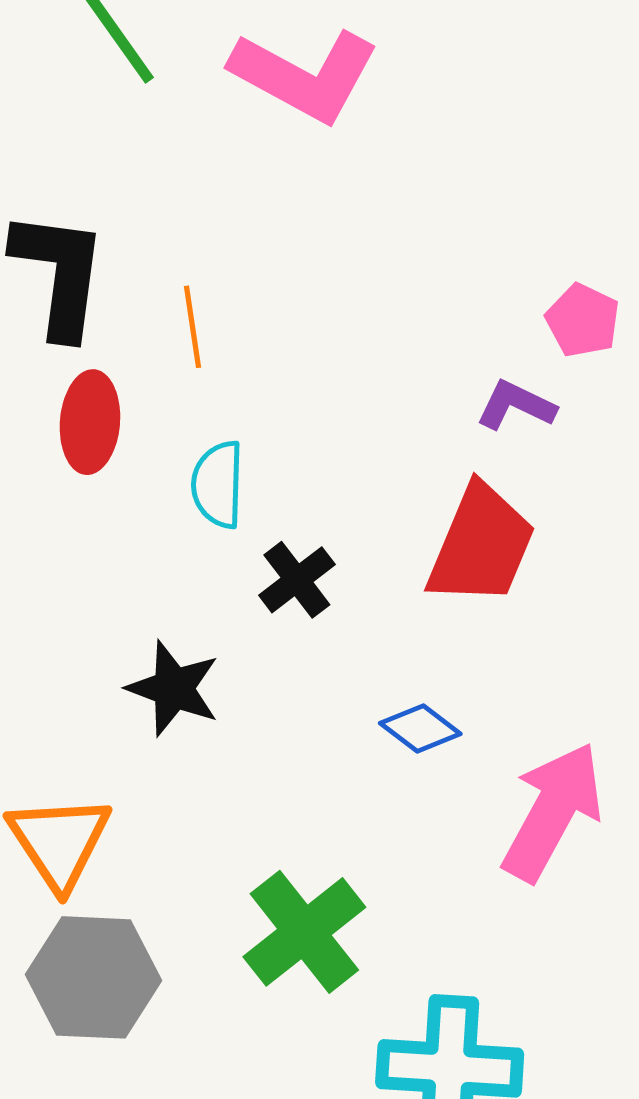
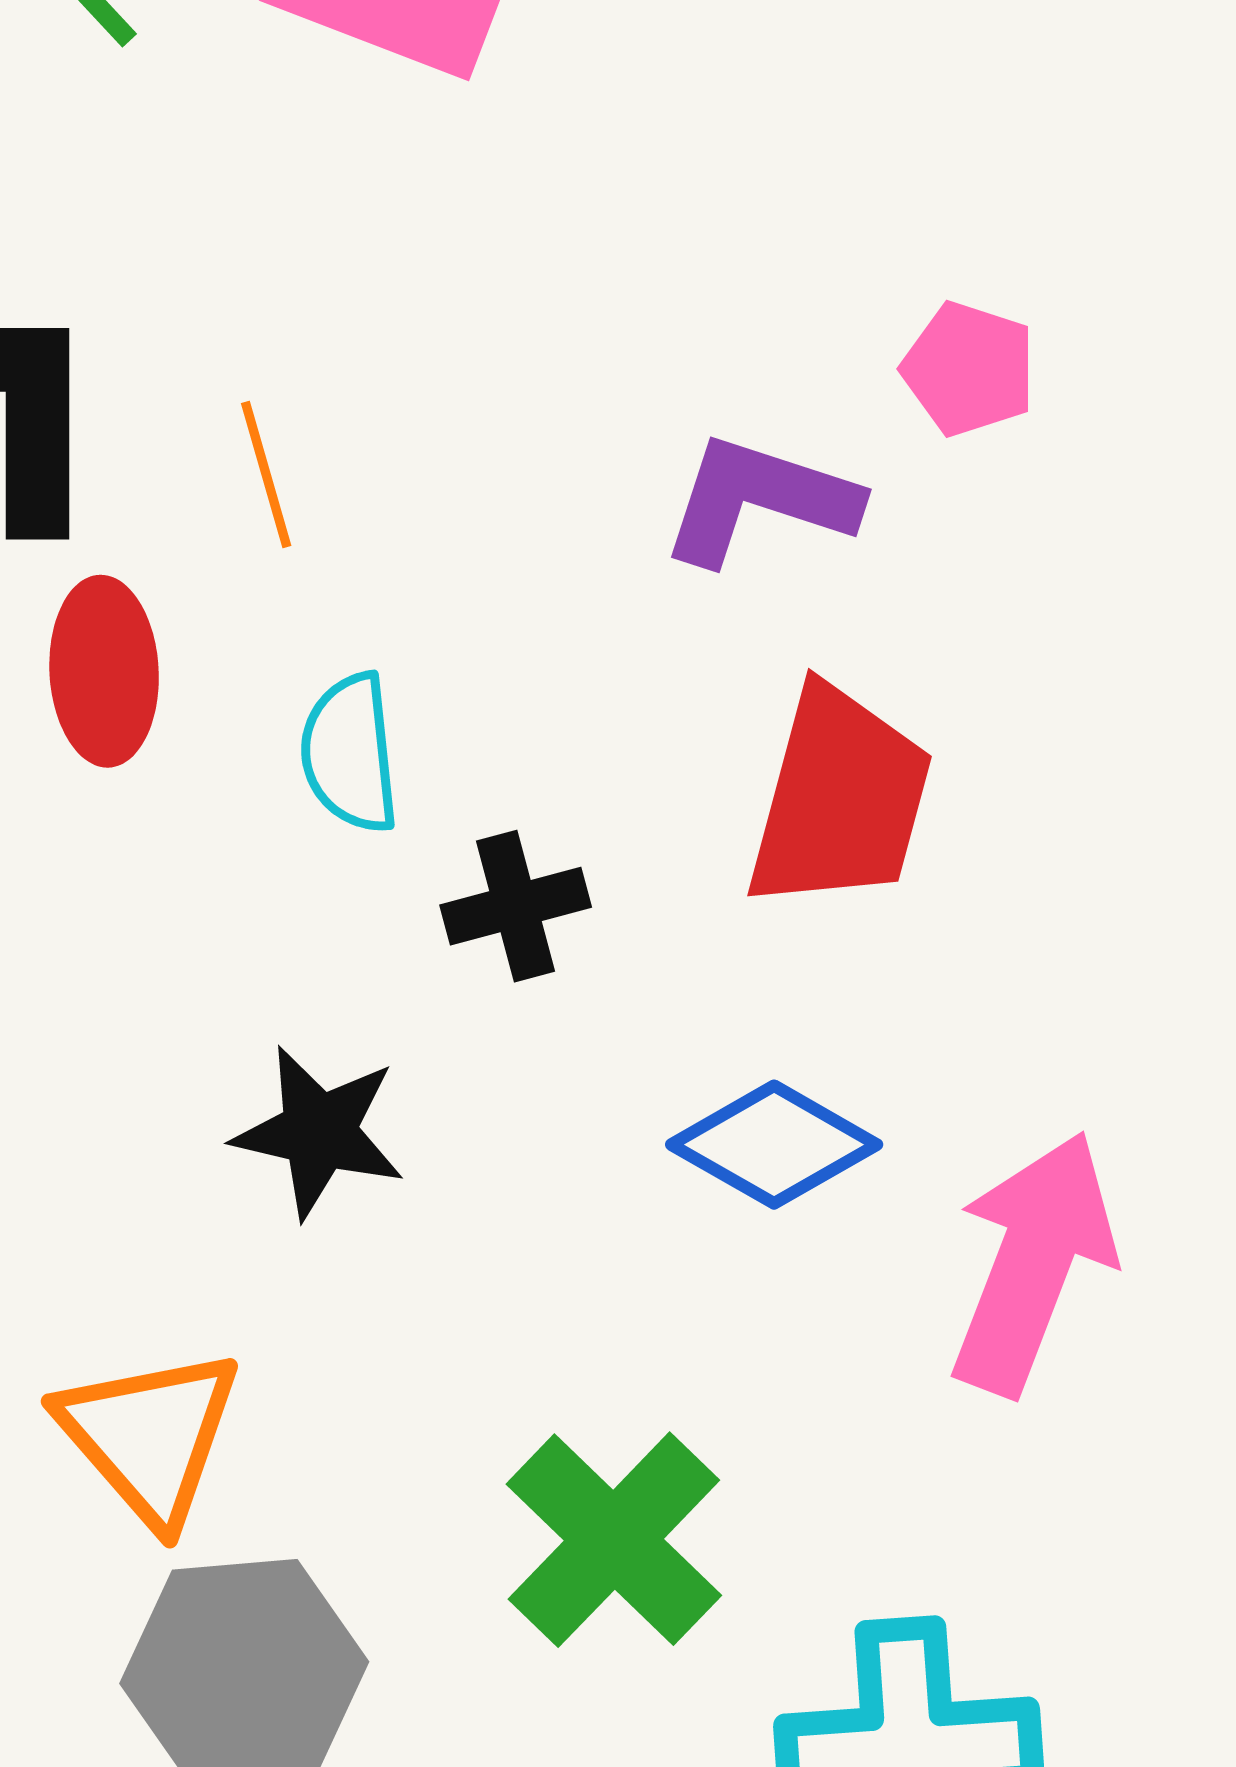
purple L-shape: (516, 405) -> (760, 500), moved, size x1.4
black cross: (297, 580) -> (516, 906), turned 30
blue diamond: (420, 728) -> (774, 1145), size x1.4

